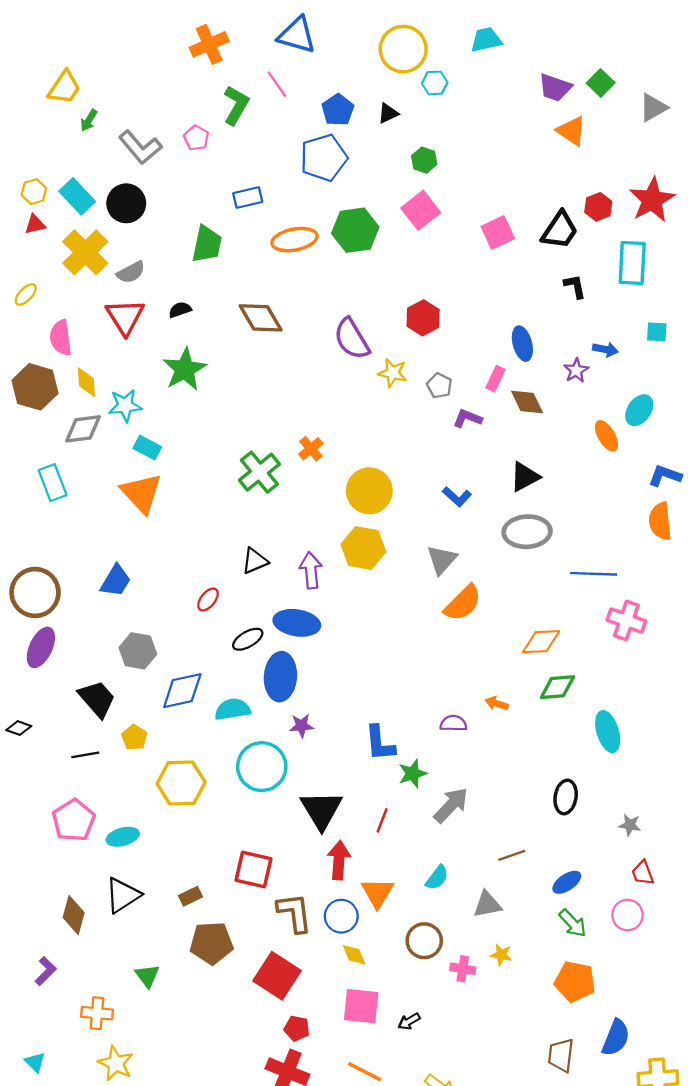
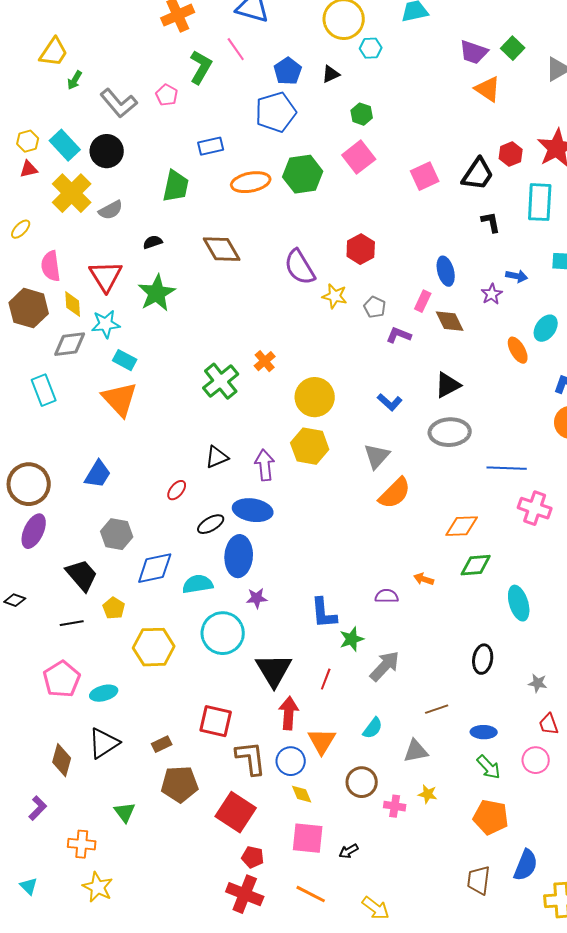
red triangle: (125, 317) -> (106, 276), moved
blue ellipse: (567, 882) -> (484, 732), turned 35

